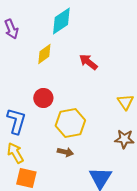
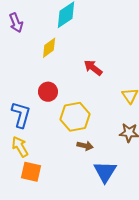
red arrow: (88, 62) -> (93, 68), moved
brown arrow: (65, 152) -> (85, 146), moved

